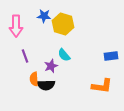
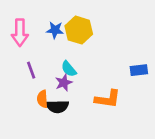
blue star: (44, 16) -> (55, 30), moved
cyan semicircle: (64, 55) -> (69, 69), moved
orange L-shape: (102, 86) -> (108, 99), moved

